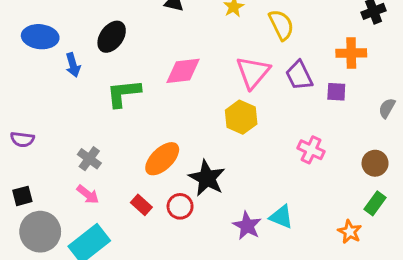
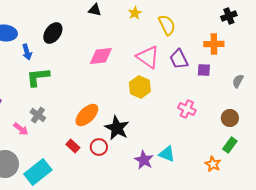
pink triangle: (253, 72) -> (148, 57), turned -35
green L-shape: (124, 93) -> (38, 77), moved
pink arrow: (88, 194) -> (21, 129), moved

